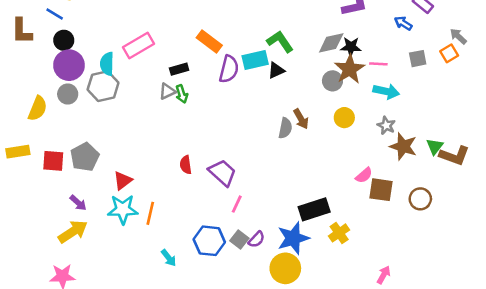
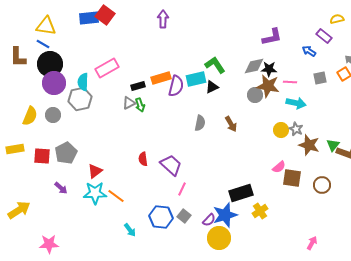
black circle: (64, 40) -> (50, 64), size x1.6
orange rectangle: (209, 42) -> (161, 78), moved, turned -54
brown star: (350, 69) -> (268, 86), turned -30
gray circle: (68, 94) -> (53, 115), moved
yellow circle: (344, 118) -> (281, 130), moved
gray semicircle: (285, 128) -> (200, 123), moved
orange line: (150, 213) -> (116, 196), turned -66
yellow arrow: (73, 232) -> (19, 210), moved
purple semicircle: (256, 240) -> (209, 220), moved
pink arrow: (384, 275) -> (312, 243), moved

